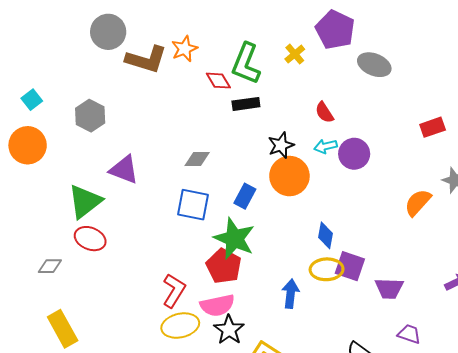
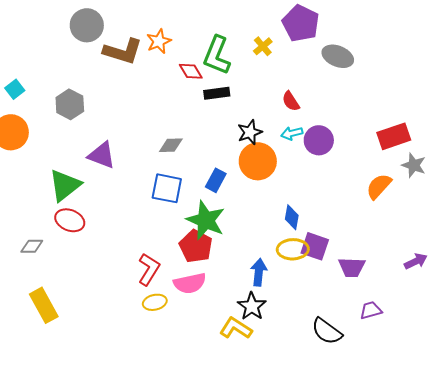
red rectangle: (433, 127) -> (394, 136), moved, size x1.4
yellow ellipse: (180, 326) -> (155, 302), size x0.7
black star: (229, 330) -> (252, 306), moved
purple trapezoid: (409, 334) -> (371, 310), turned -35

